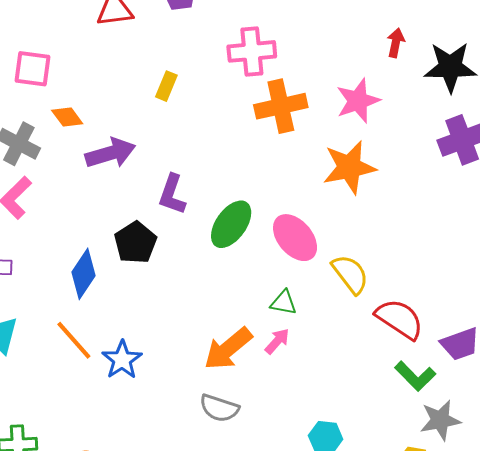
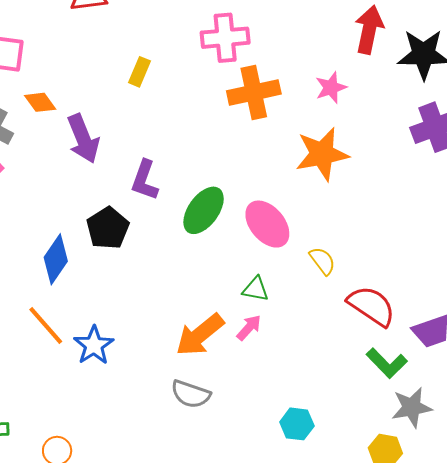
red arrow: (396, 43) -> (369, 30), size x1.6
pink star: (358, 101) -> (331, 88), size x0.7
purple arrow: (110, 153) -> (83, 139), turned 84
yellow semicircle: (350, 274) -> (322, 261), size x0.7

